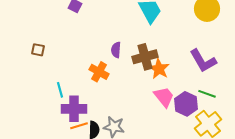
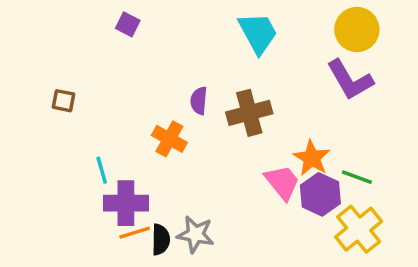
purple L-shape: (203, 61) -> (350, 80), moved
orange star: (159, 69) -> (312, 158), moved

